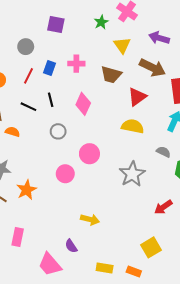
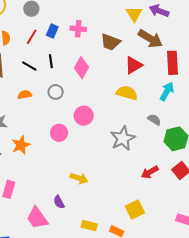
yellow triangle: (122, 45) -> (134, 14), moved
orange semicircle: (12, 132) -> (25, 95), moved, turned -32

